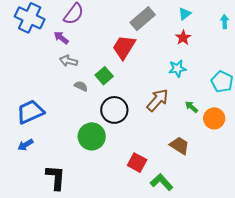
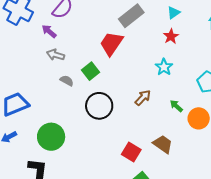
cyan star: (177, 69) -> (164, 67), turned -30
brown arrow: (158, 100) -> (143, 98), size x0.7
green circle: (92, 136) -> (51, 137), moved
red square: (137, 163) -> (131, 152), moved

